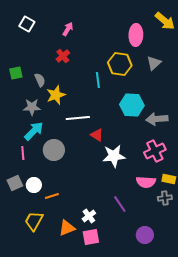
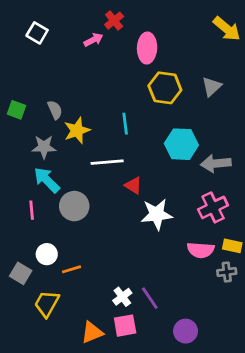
pink arrow: (68, 29) -> (93, 40), turned 32
pink ellipse: (136, 35) -> (147, 48), moved
red cross: (63, 56) -> (114, 21), moved
green square: (16, 73) -> (16, 110), moved, turned 32
cyan line: (98, 80) -> (125, 124), moved
cyan arrow: (34, 131) -> (47, 180), turned -90
gray square: (15, 183) -> (21, 273), moved, turned -35
purple line: (120, 204) -> (150, 298), moved
orange triangle: (67, 228) -> (92, 332), moved
purple circle: (145, 235) -> (186, 331), moved

